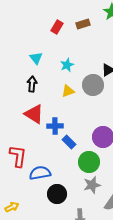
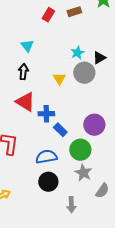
cyan star: (67, 65) -> (77, 53), moved
yellow triangle: (68, 91) -> (59, 79), turned -40
blue semicircle: (40, 173) -> (46, 157), moved
gray star: (92, 185) -> (83, 173), turned -30

